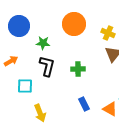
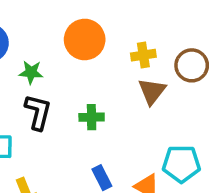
yellow cross: (108, 33) -> (143, 55), turned -32

